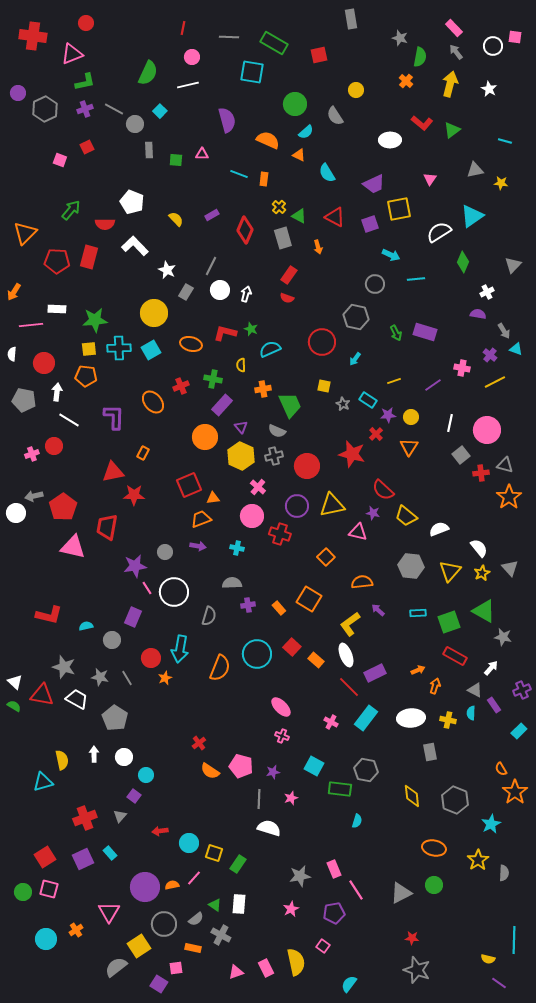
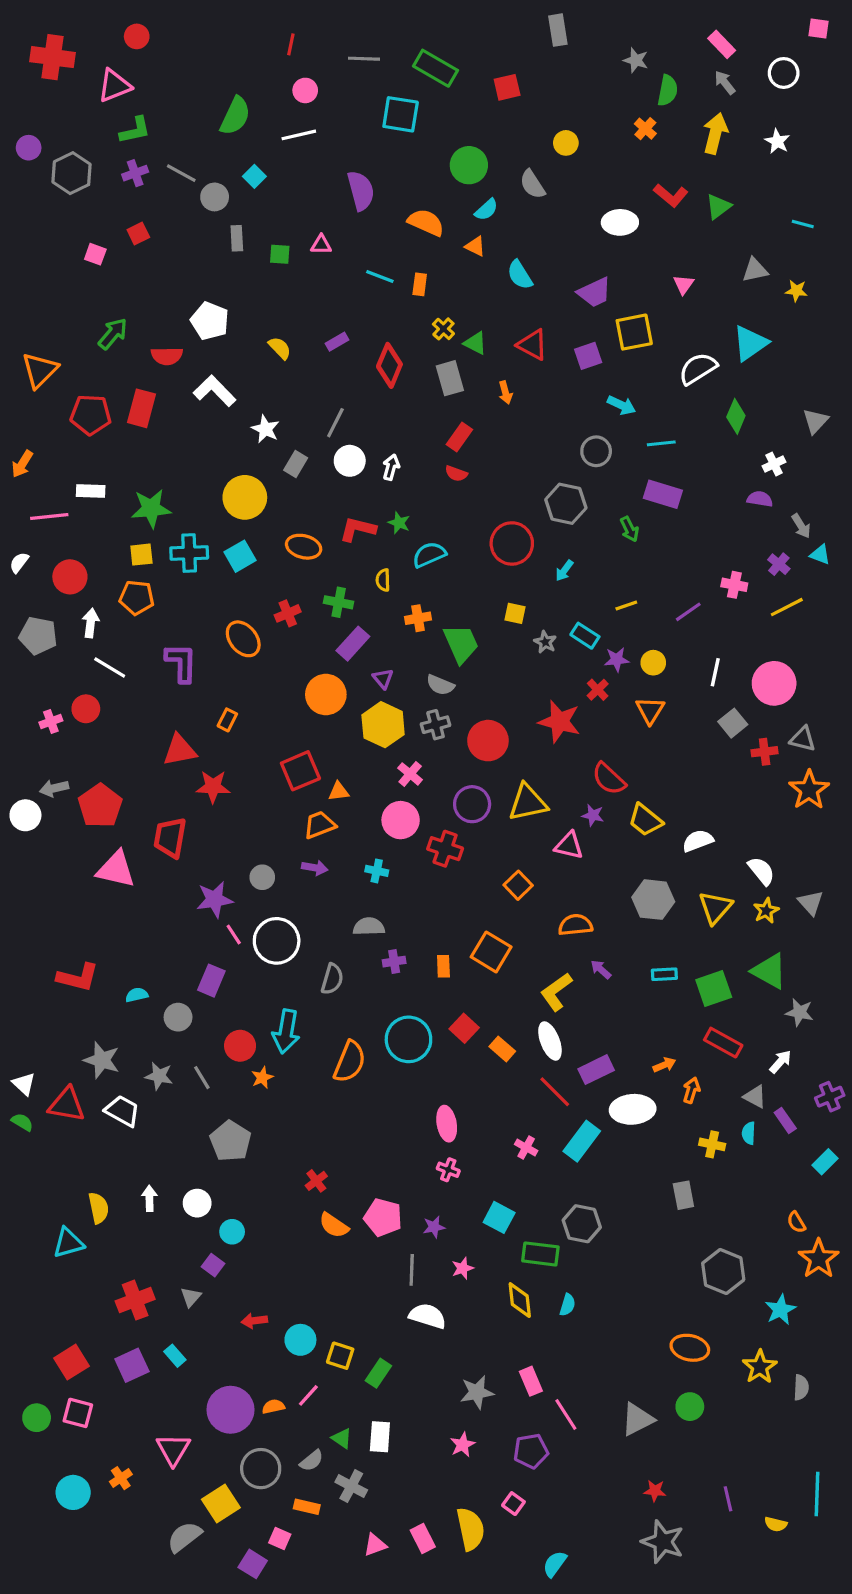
pink square: (515, 37) -> (819, 28), moved
purple rectangle: (425, 332) -> (663, 494), moved
white semicircle: (12, 354) -> (19, 563), turned 32
orange rectangle: (279, 608) -> (443, 966), turned 40
pink ellipse: (281, 707) -> (447, 1124), turned 35
gray pentagon: (115, 718) -> (230, 1141), moved
white ellipse: (411, 718) -> (633, 1109), moved
yellow diamond: (412, 796) -> (520, 1300), moved
pink square: (176, 968) -> (280, 1539), turned 32
purple line: (499, 983) -> (728, 1499), moved, turned 42

